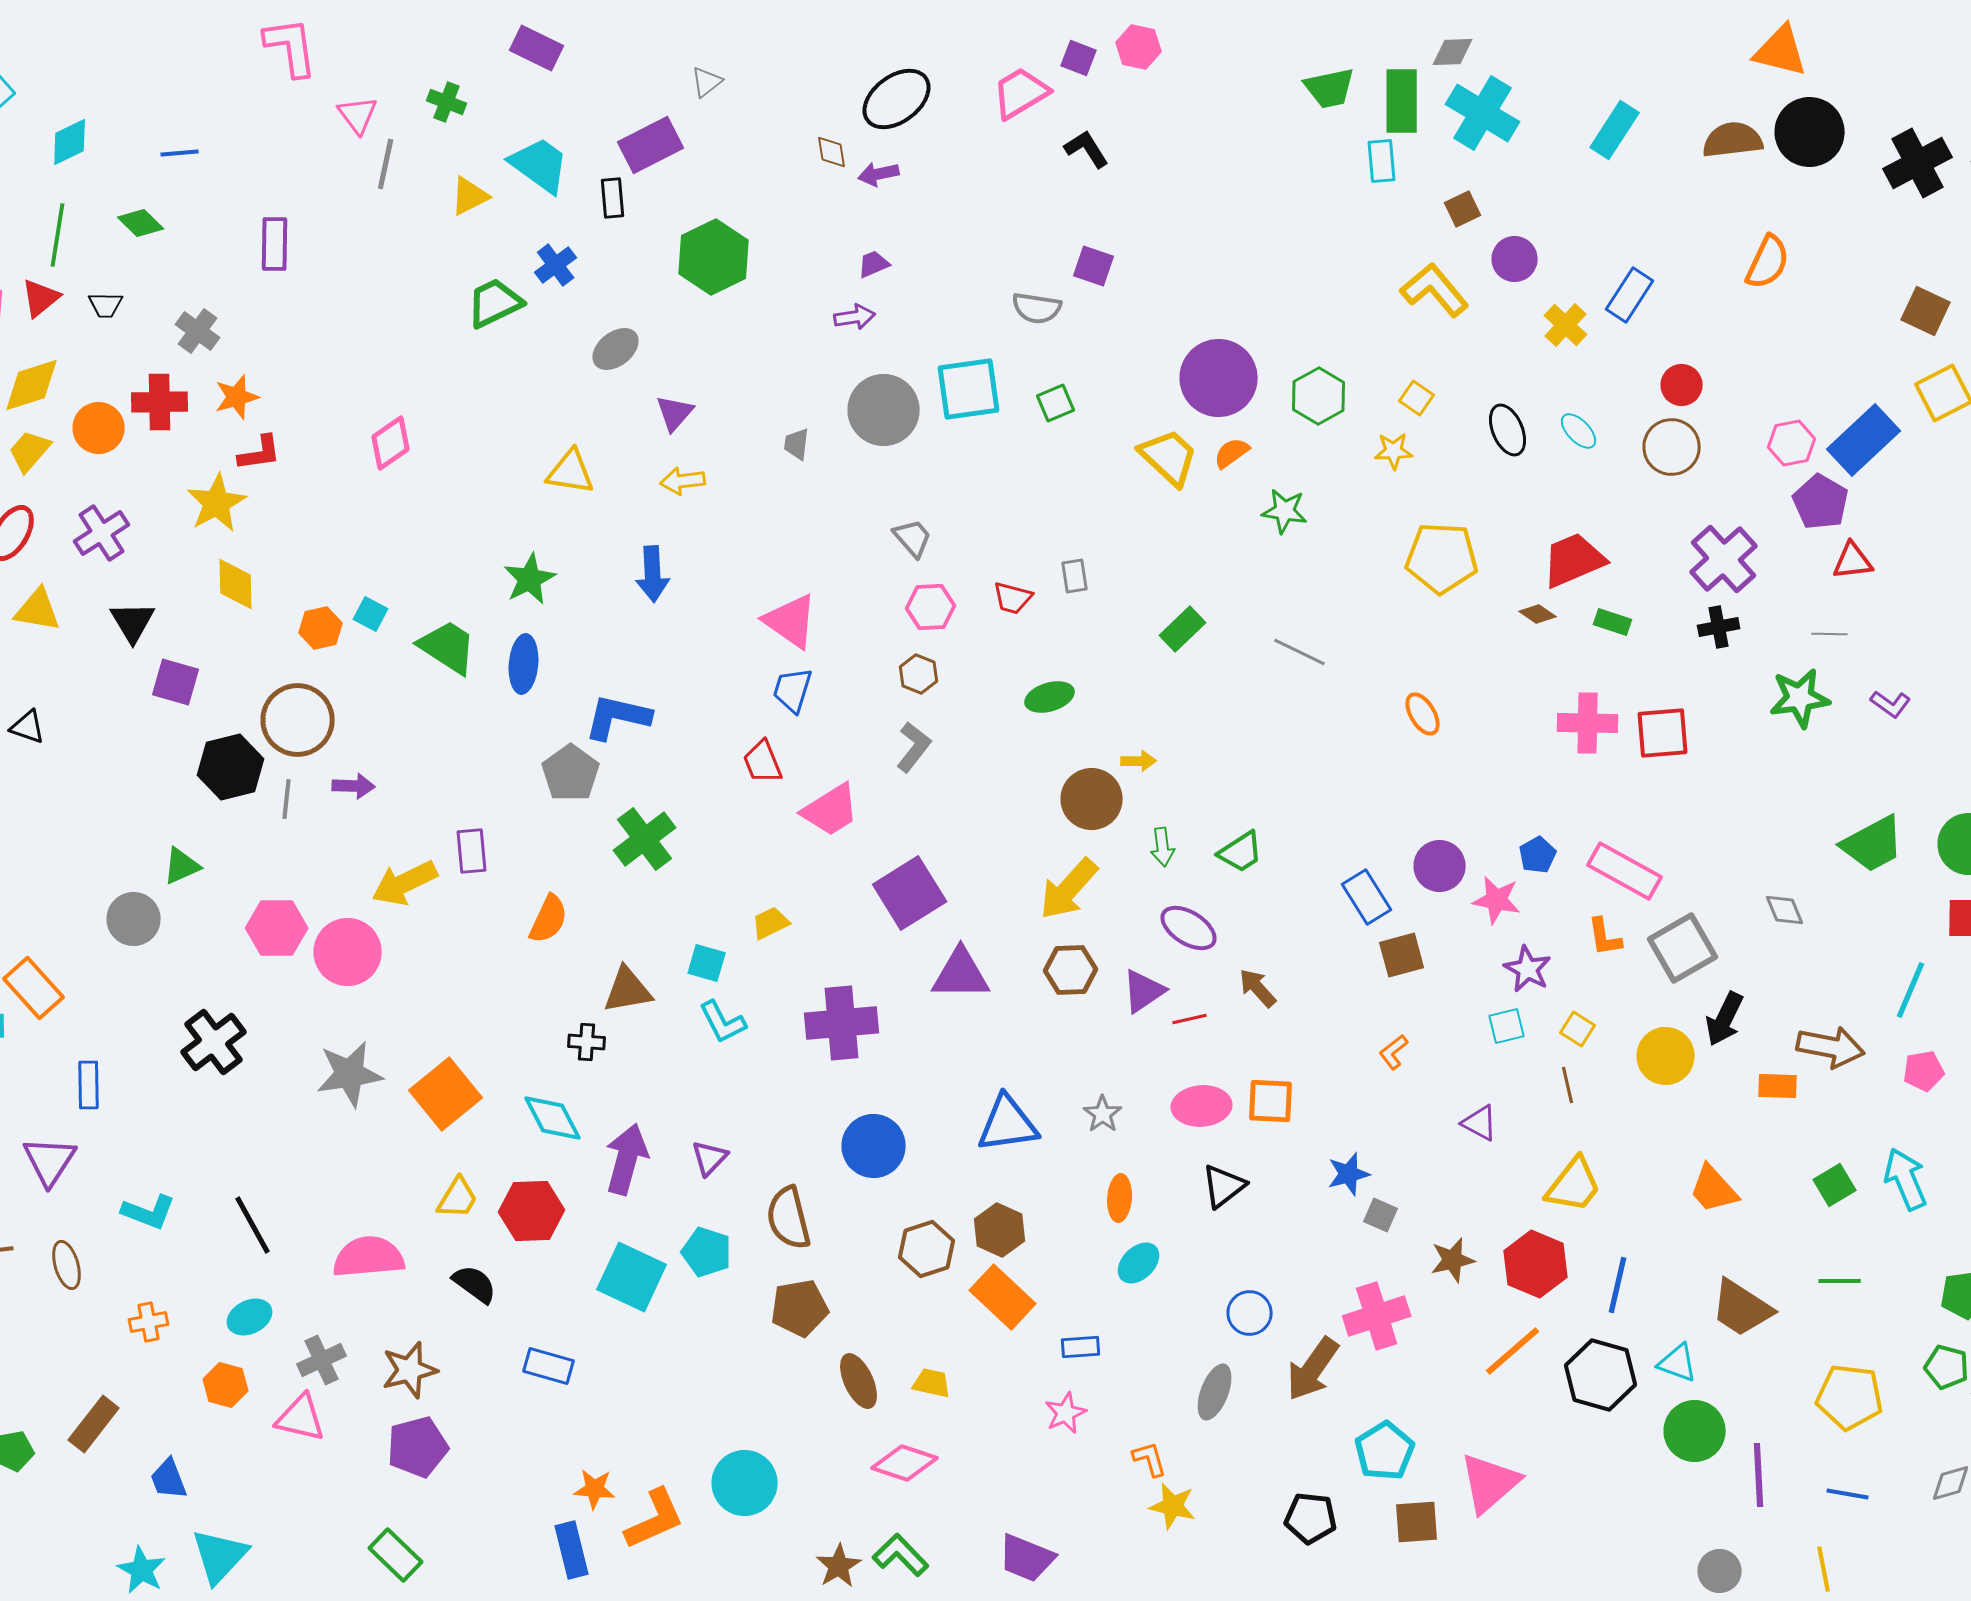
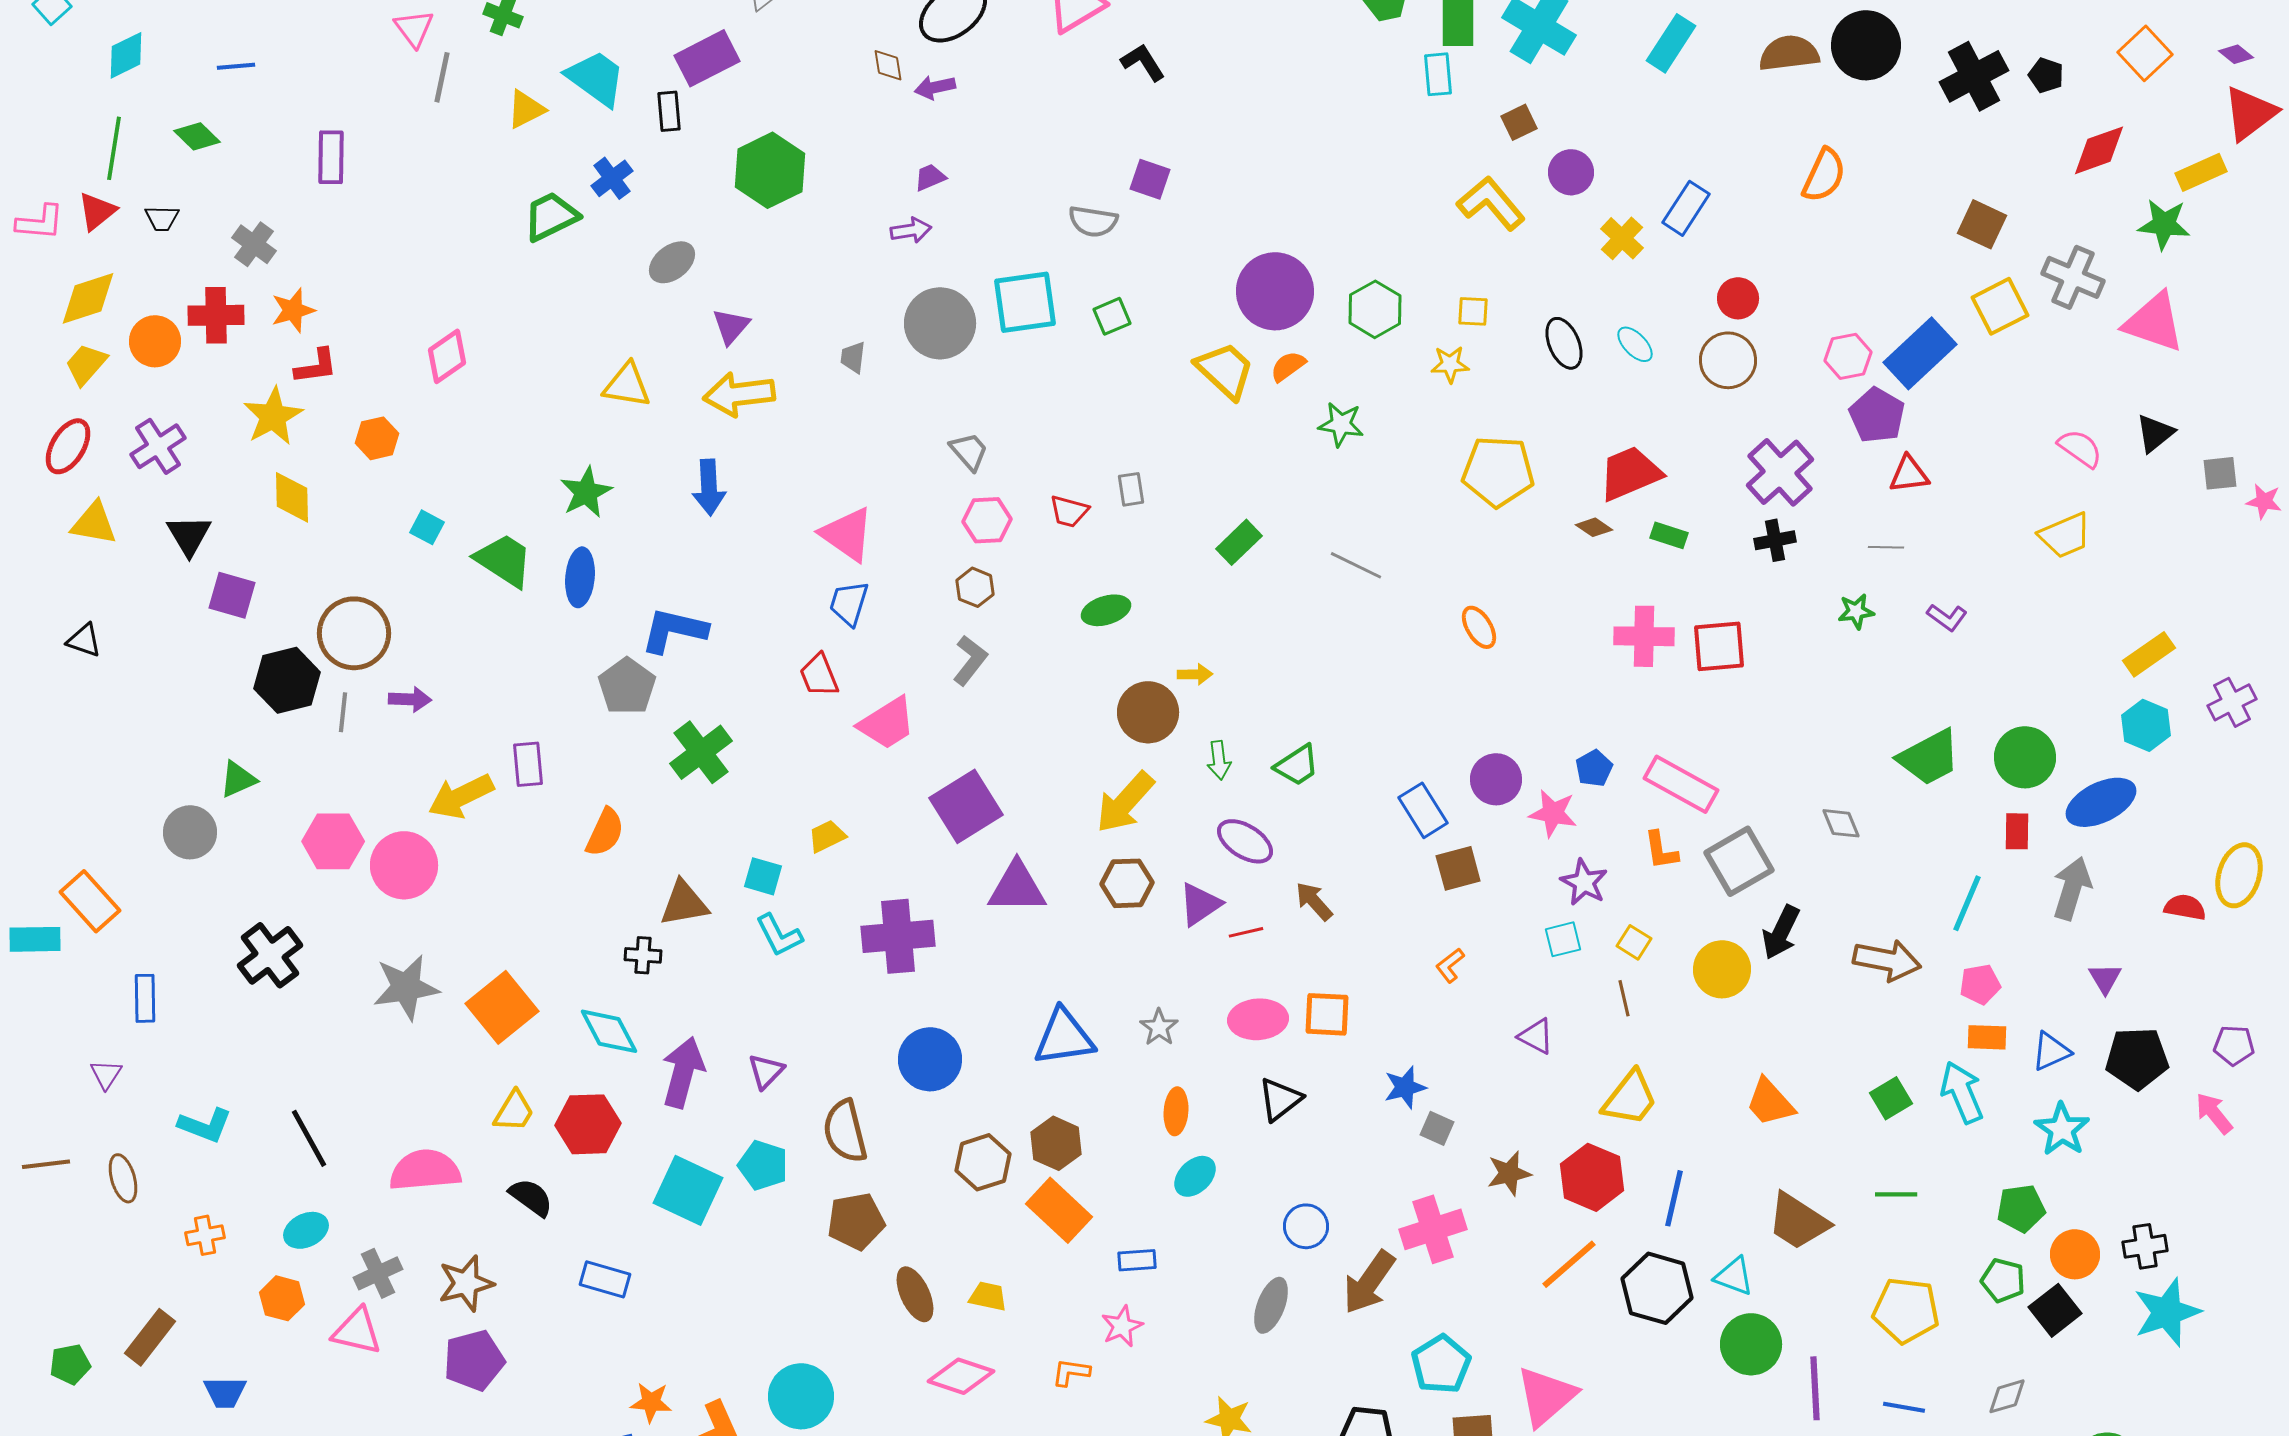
yellow square: (1417, 398) -> (1473, 311), turned -32
yellow arrow: (683, 481) -> (739, 394), size x1.6
orange hexagon: (321, 628) -> (377, 438), moved
green star: (1800, 698) -> (1856, 611), size x0.6
orange rectangle: (1778, 1086) -> (1987, 1037), moved
purple triangle: (50, 1161) -> (106, 1074), size x0.6
orange L-shape: (1150, 1459) -> (1071, 1372), moved, turned -66
blue trapezoid: (169, 1479) -> (225, 1392), turned -69

